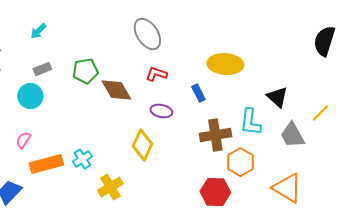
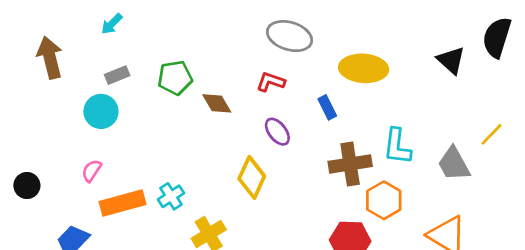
gray ellipse: (147, 34) -> (289, 36), moved, turned -40
brown diamond: (116, 90) -> (217, 103), size x0.7
black triangle: (277, 97) -> (451, 60), moved
purple ellipse: (161, 111) -> (277, 132), turned 40

